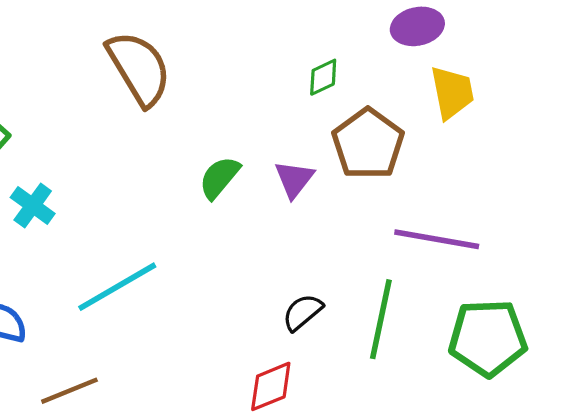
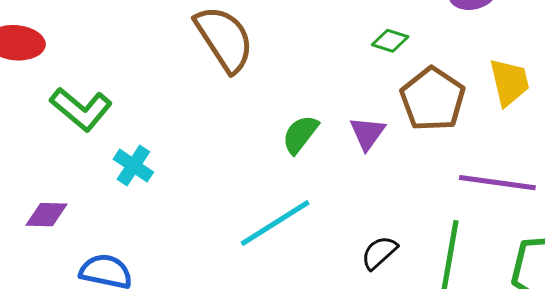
green diamond: (323, 77) -> (390, 41), turned 45
yellow trapezoid: (452, 92) -> (509, 82), moved
cyan line: (117, 287) -> (275, 223), moved

